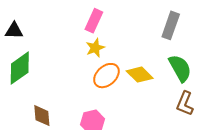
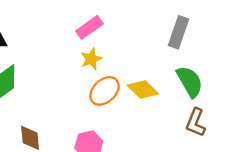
pink rectangle: (94, 21) -> (89, 27), turned 30

